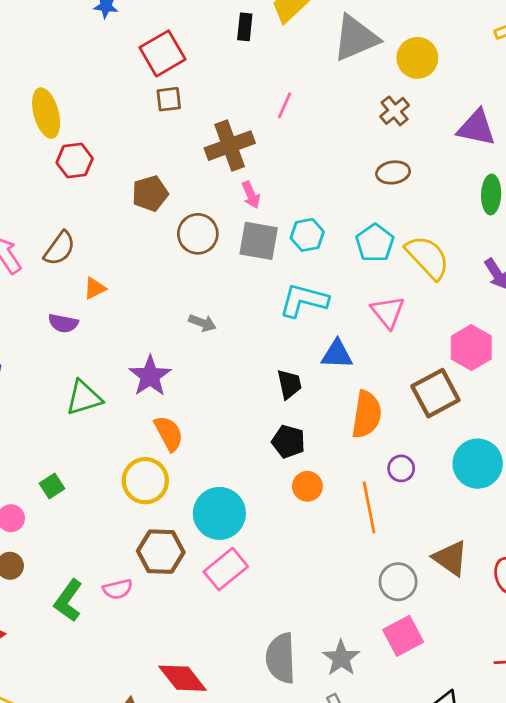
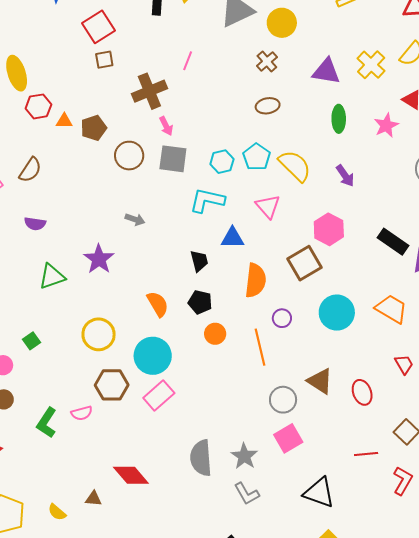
cyan hexagon: (307, 235) -> (222, 162), moved
orange triangle: (95, 288) -> (64, 121), moved, turned 30
orange semicircle: (169, 433) -> (158, 304), moved

